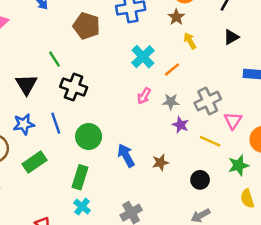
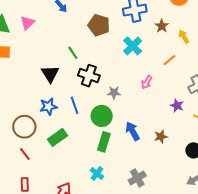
brown star: (176, 17) -> (162, 26), moved
cyan cross: (143, 57) -> (133, 46), moved
gray star: (171, 102) -> (114, 93), moved
green rectangle: (80, 177) -> (104, 142), moved

